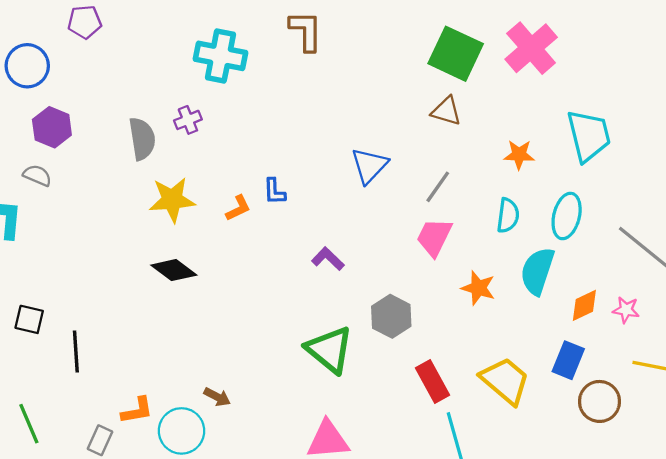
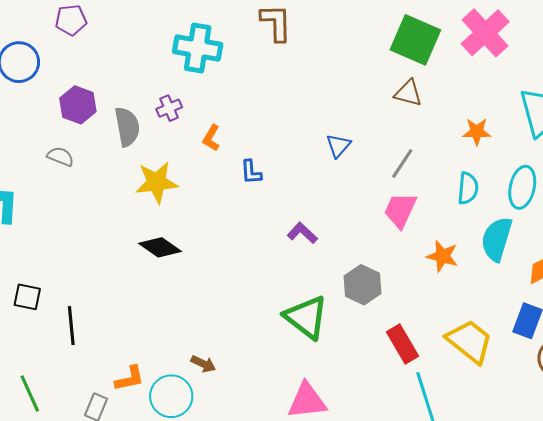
purple hexagon: (52, 127) -> (78, 105), moved
blue triangle: (369, 166) -> (338, 146), size x0.7
gray semicircle: (37, 175) -> (60, 157), moved
orange L-shape: (238, 208) -> (211, 138), moved, turned 148

